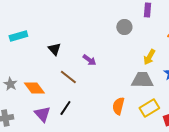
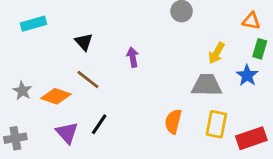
purple arrow: (89, 60) -> (133, 57), turned -136
brown line: (68, 77) -> (88, 80), moved
orange diamond: (34, 88) -> (56, 96), turned -35
yellow rectangle: (149, 108) -> (216, 124), turned -48

